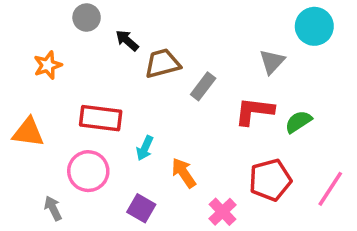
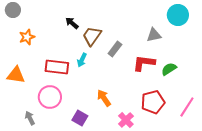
gray circle: (87, 18) -> (13, 10), moved
gray triangle: (272, 62) -> (154, 35), turned 35
brown trapezoid: (162, 63) -> (92, 36), turned -40
cyan arrow: (145, 148) -> (82, 60), moved

